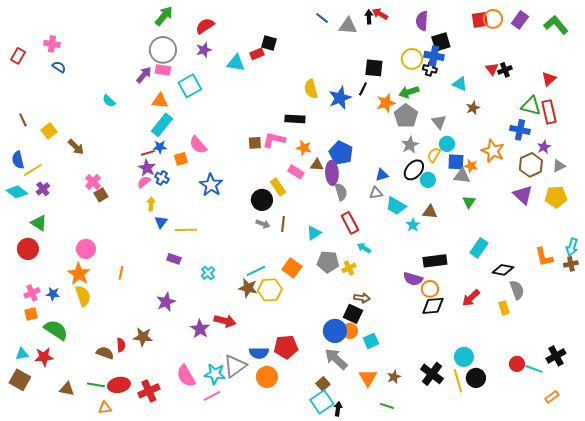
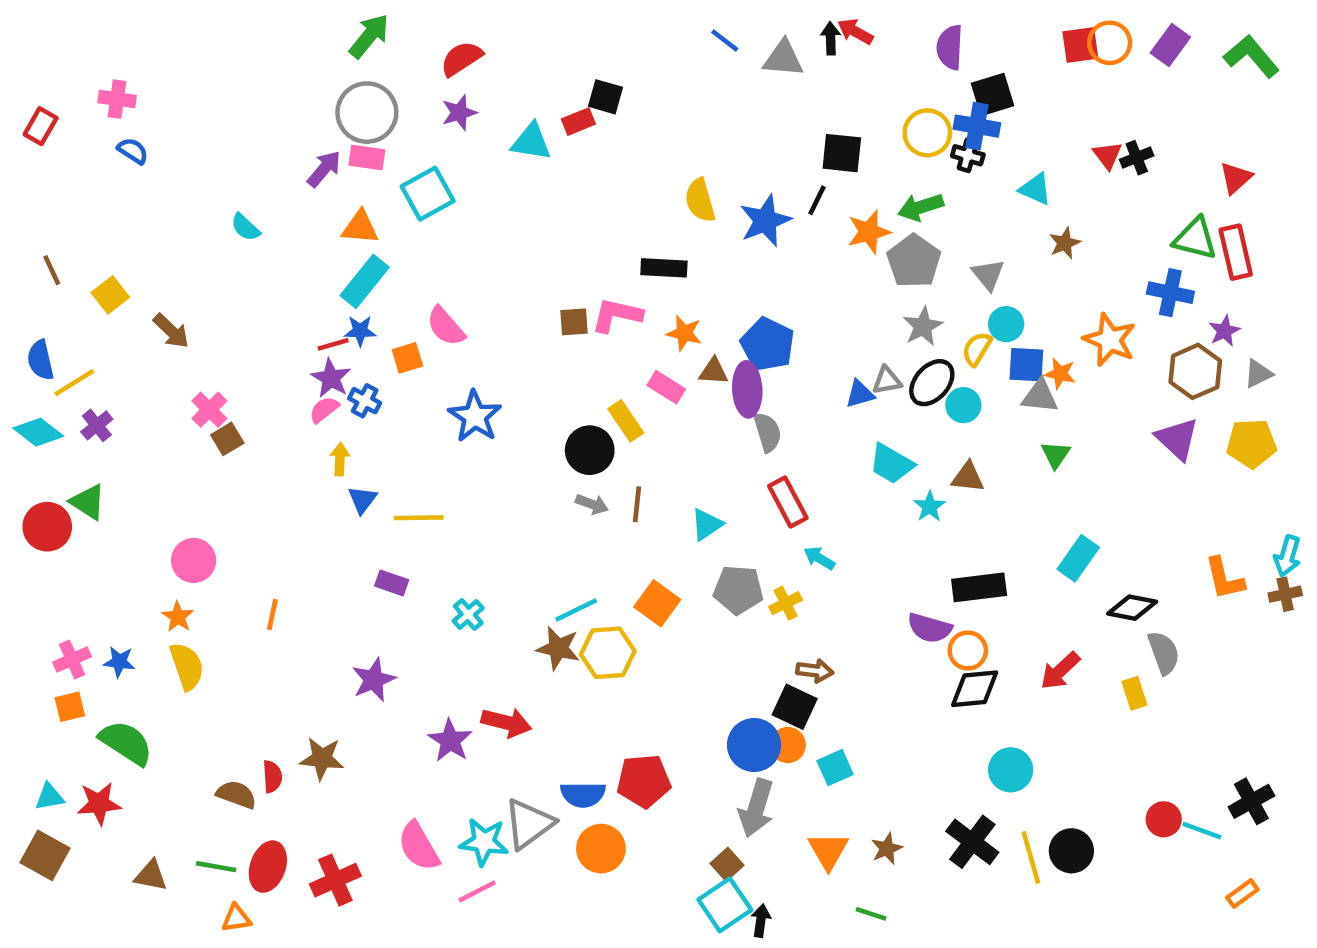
gray triangle: (376, 193) -> (887, 380), moved
red circle: (28, 249) -> (47, 527), moved
orange star: (79, 274) -> (178, 617), size x0.6
cyan circle: (464, 357) -> (1011, 770), moved
gray arrow: (336, 359) -> (756, 808), turned -115
red ellipse: (119, 385) -> (268, 867), turned -60

